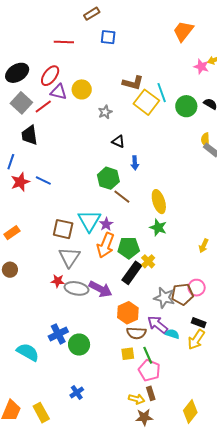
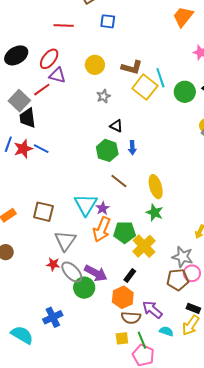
yellow circle: (82, 89) -> (95, 65), moved
gray square: (21, 103) -> (19, 101), moved
green hexagon: (108, 178) -> (107, 150), moved
blue line: (43, 181) -> (41, 149), moved
red star: (20, 182) -> (23, 149), moved
brown square: (63, 229) -> (43, 212), moved
yellow cross: (148, 261) -> (144, 246), size x1.6
black rectangle: (132, 273) -> (130, 276), moved, size x0.6
gray ellipse: (76, 288) -> (72, 272), turned 35
gray star: (164, 298) -> (183, 257), moved
cyan semicircle: (172, 334) -> (166, 331), moved
green circle: (79, 345) -> (84, 288), moved

